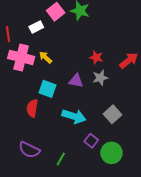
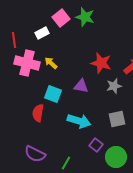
red star: (96, 57) -> (101, 63), size x1.5
gray star: (100, 78) -> (114, 86), moved
gray square: (113, 114) -> (117, 119), turned 30

